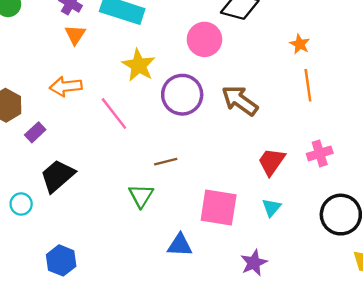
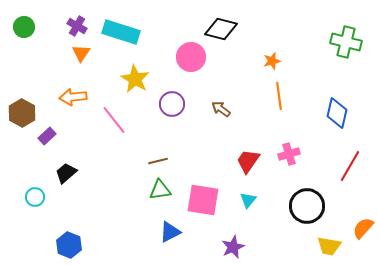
orange star: (300, 44) -> (272, 61), turned 30
purple circle: (182, 95) -> (172, 104), size x0.7
brown arrow: (240, 101) -> (221, 109), size x0.6
black trapezoid: (58, 176) -> (66, 173), size x0.7
green triangle: (141, 196) -> (160, 190), moved, turned 50
blue triangle: (180, 245) -> (170, 232), turned -30

